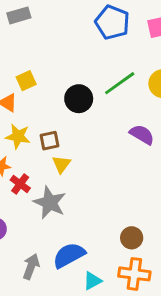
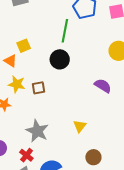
green line: (120, 83) -> (65, 31), moved, turned -45
yellow triangle: (61, 164) -> (80, 126), moved
red cross: (20, 184) -> (26, 155), moved

